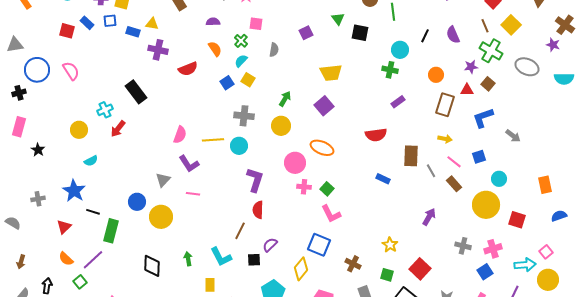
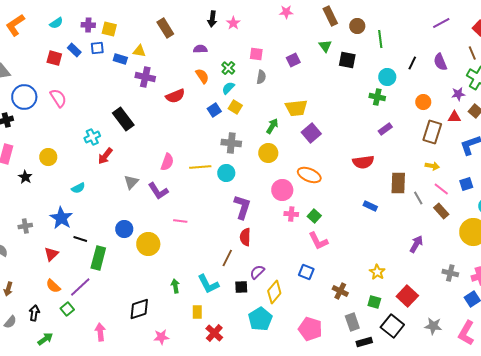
pink square: (256, 24) -> (256, 54), moved
yellow trapezoid: (331, 73) -> (296, 108), moved
yellow circle: (79, 130) -> (48, 157), moved
purple L-shape: (189, 164) -> (158, 191), moved
gray triangle: (163, 180) -> (131, 182), moved
blue square: (319, 245) -> (306, 272), size x0.7
black diamond: (152, 266) -> (139, 309), moved, turned 70
yellow diamond: (301, 269) -> (274, 292), moved

